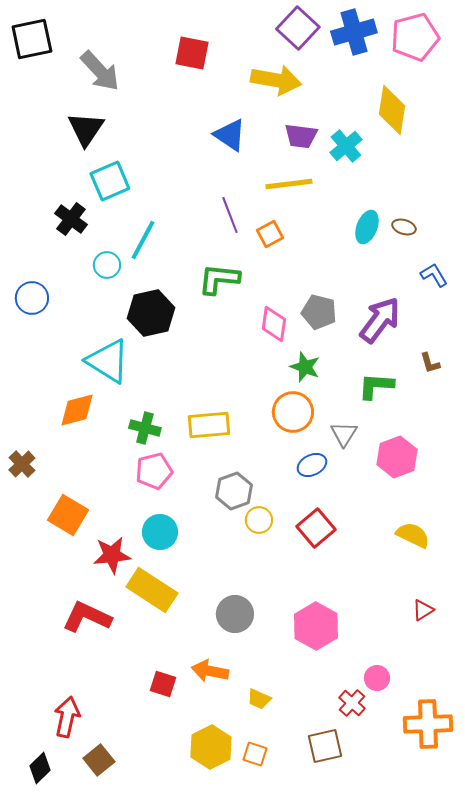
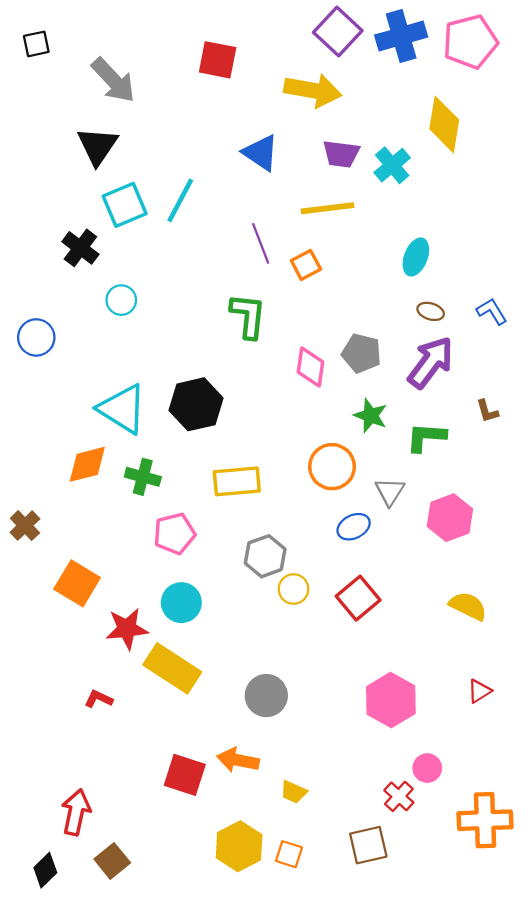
black square: (32, 39) -> (36, 44), size x0.6
brown ellipse: (404, 227) -> (431, 311), moved
cyan line: (143, 240) -> (180, 200), moved
green L-shape: (219, 279) -> (248, 316), turned 90
black hexagon: (151, 313) -> (196, 404), moved
green star: (305, 367) -> (371, 416), moved
green cross: (145, 428) -> (143, 477), moved
red L-shape: (87, 617) -> (99, 699), size x0.5
pink hexagon: (316, 626) -> (391, 700), moved
red square: (163, 684) -> (185, 775), size x1.4

